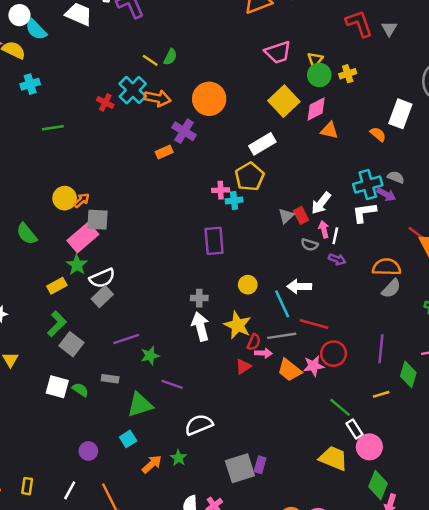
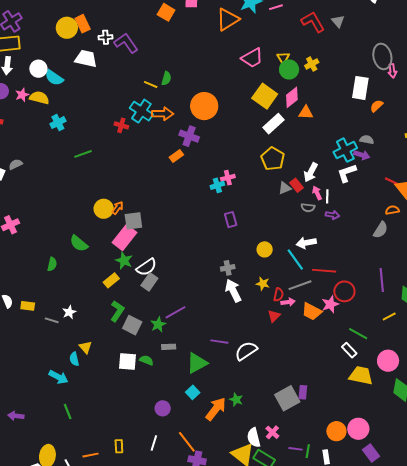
orange semicircle: (378, 134) -> (377, 106), moved, turned -72
white rectangle: (262, 144) -> (273, 124), moved
yellow pentagon: (249, 177) -> (273, 159), moved
cyan cross: (234, 200) -> (217, 185), moved
gray triangle: (286, 216) -> (285, 188), turned 32
purple rectangle: (214, 241) -> (231, 220), size x0.7
orange semicircle: (387, 267) -> (392, 210), moved, size x0.6
yellow star: (238, 325) -> (263, 284), size x0.6
green star: (150, 356) -> (158, 324), moved
white semicircle: (199, 425) -> (246, 351), moved
white rectangle: (354, 429) -> (349, 350), moved
orange arrow: (152, 464) -> (216, 409), size x1.4

